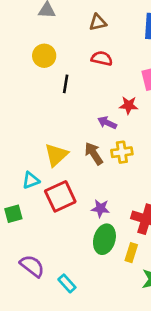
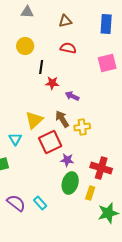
red star: (129, 105) -> (52, 83), moved
yellow cross: (122, 152) -> (82, 127), moved
cyan triangle: (31, 180) -> (15, 139), turned -40
red square: (60, 196) -> (50, 142), moved
cyan rectangle: (67, 283) -> (40, 203), moved

